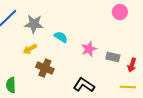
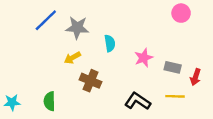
cyan semicircle: (61, 37) -> (110, 43), turned 48
yellow line: (128, 87) -> (175, 96), moved

